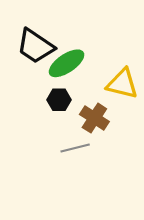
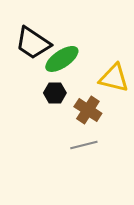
gray line: (75, 148) -> (84, 145), moved

